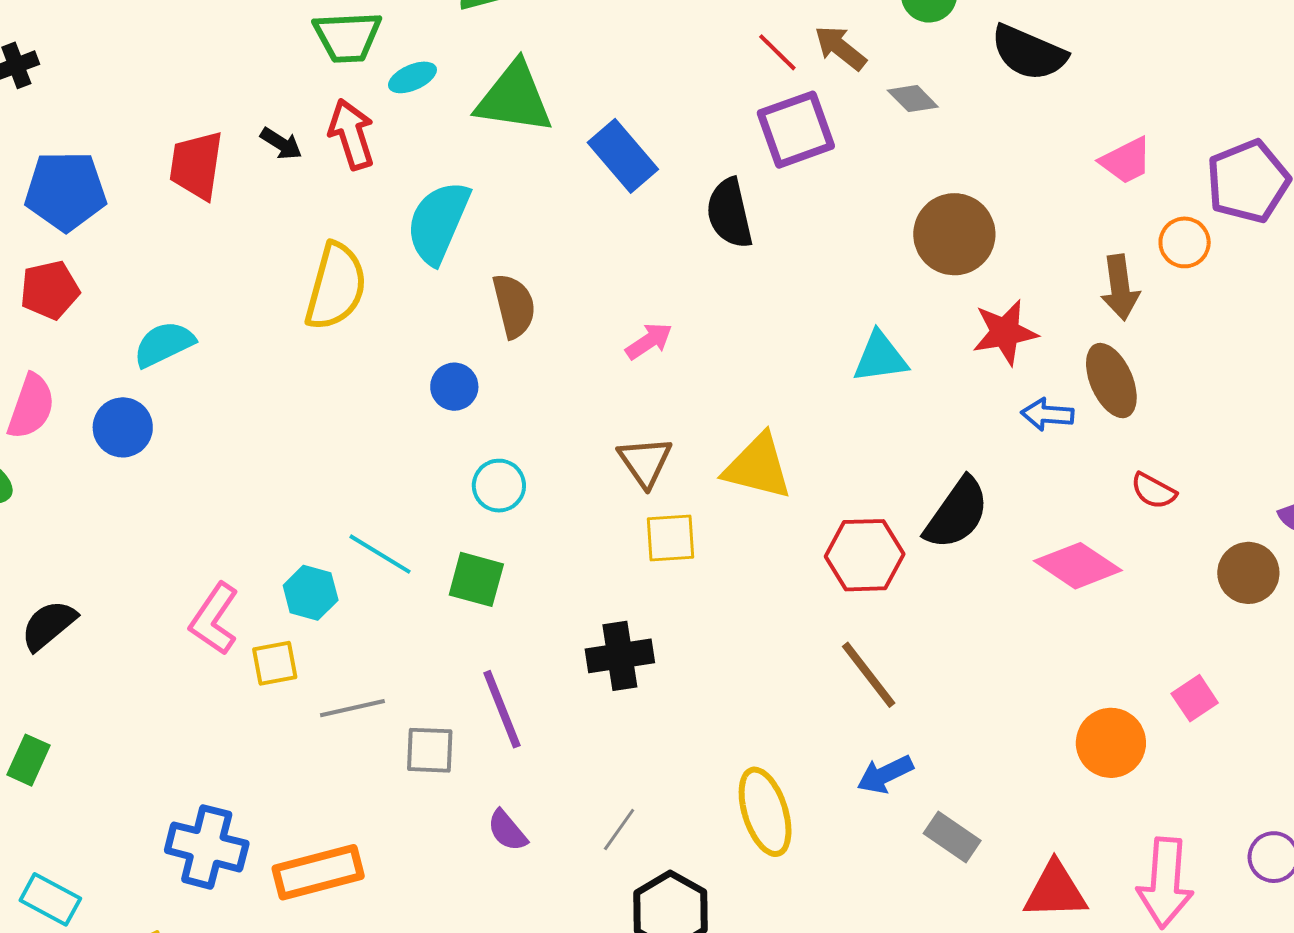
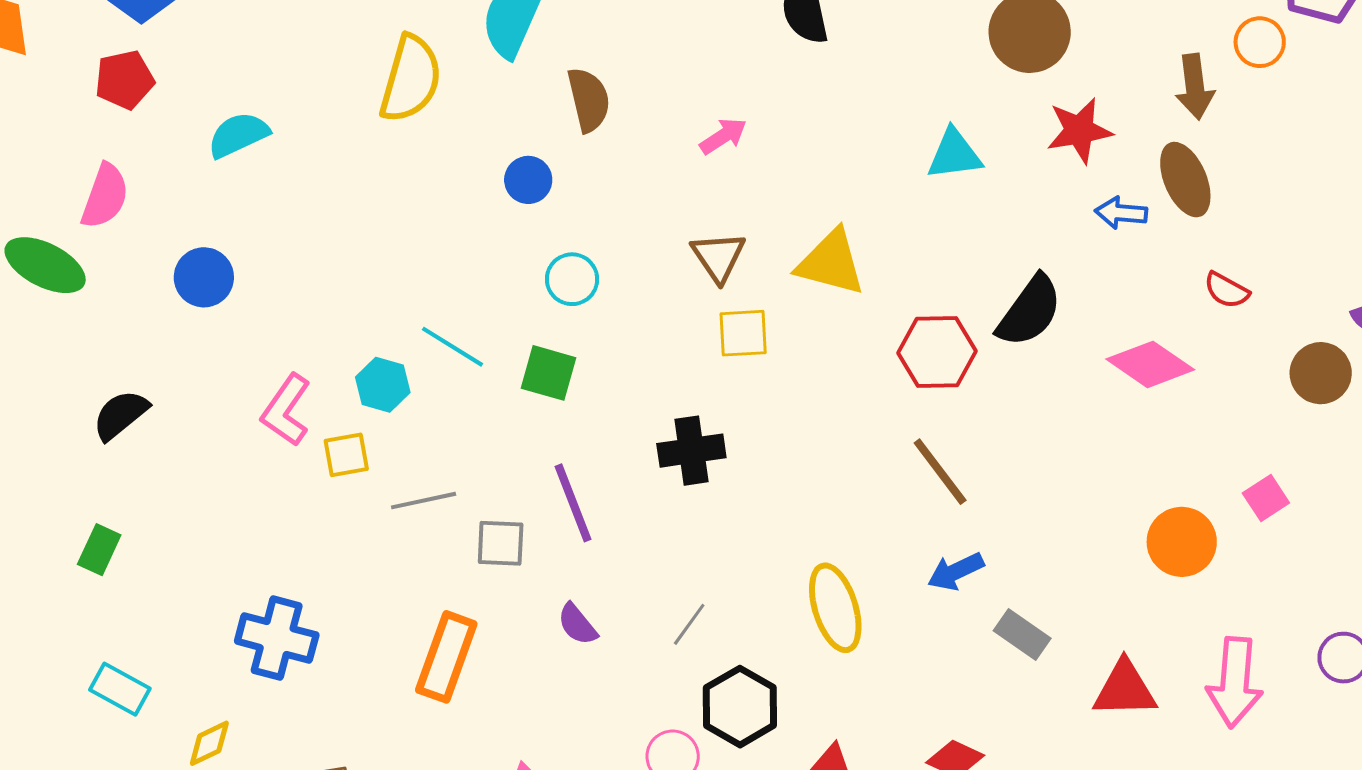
blue circle: (123, 427) -> (204, 277), moved
orange rectangle: (318, 872) -> (446, 657), moved, turned -56

